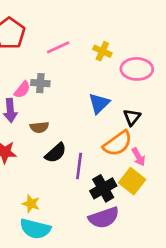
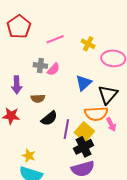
pink semicircle: (22, 90) -> (53, 69), moved
black triangle: (132, 117) -> (108, 95), size x1.5
orange semicircle: (118, 143) -> (96, 114), turned 30
yellow square: (132, 181) -> (84, 132), moved

